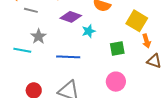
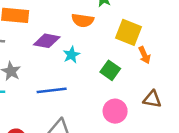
green square: (117, 49) -> (110, 70), turned -35
brown triangle: (154, 61) -> (152, 99), moved

